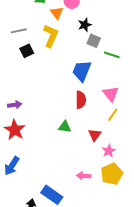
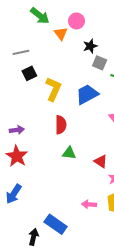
yellow L-shape: (51, 36) -> (53, 89), moved
blue trapezoid: (82, 71) -> (87, 94), turned 40
red semicircle: (81, 100) -> (61, 125), moved
red triangle: (95, 135) -> (101, 161), turned -32

